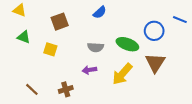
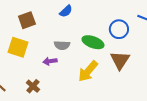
yellow square: (50, 49) -> (18, 47), size x1.5
purple arrow: (89, 70) -> (50, 61), moved
brown cross: (66, 89) -> (33, 86), turned -32

